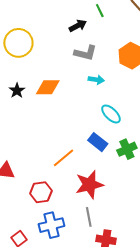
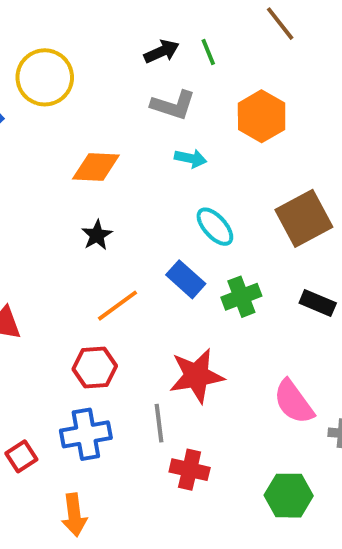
green line: (100, 11) -> (208, 52), moved
black star: (17, 91) -> (97, 235), moved
red star: (89, 185) -> (196, 376), moved
red hexagon: (41, 192) -> (95, 368), moved

